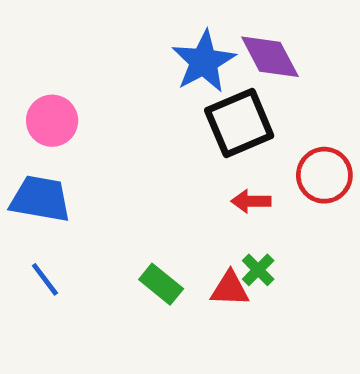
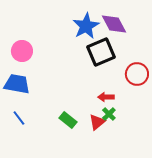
red arrow: (251, 201) -> (106, 97), moved
red triangle: (230, 289) -> (97, 122), turned -42

